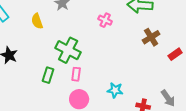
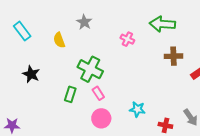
brown cross: (151, 37) -> (174, 56), turned 30
pink rectangle: (76, 74) -> (98, 93), turned -40

